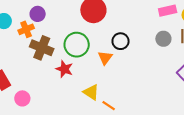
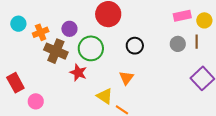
purple circle: (38, 14) -> (69, 29), moved
orange triangle: (105, 58) -> (126, 78), moved

